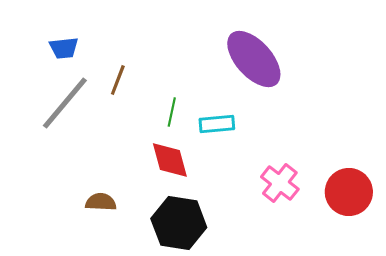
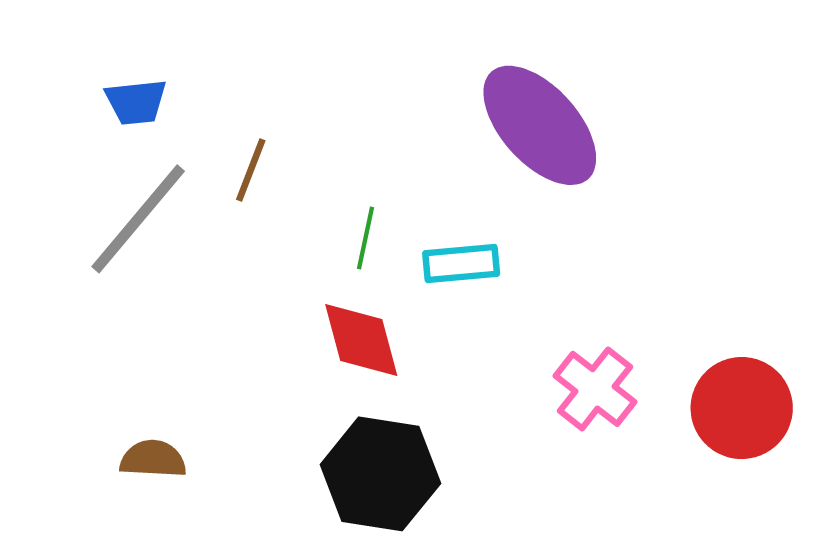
brown semicircle: (101, 202) -> (153, 459), moved

